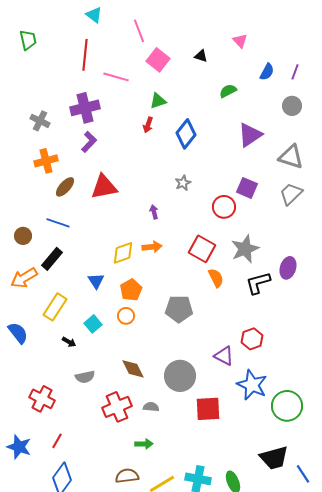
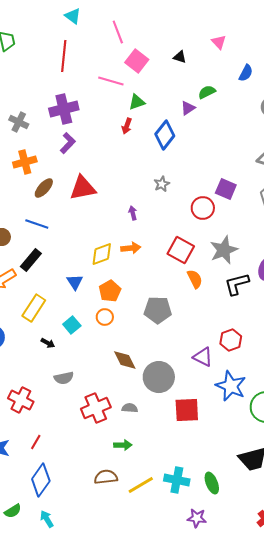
pink line: (116, 77) -> (111, 81), moved
purple triangle: (250, 135) -> (188, 108), moved, size x0.6
brown diamond: (133, 369) -> (125, 360), moved

